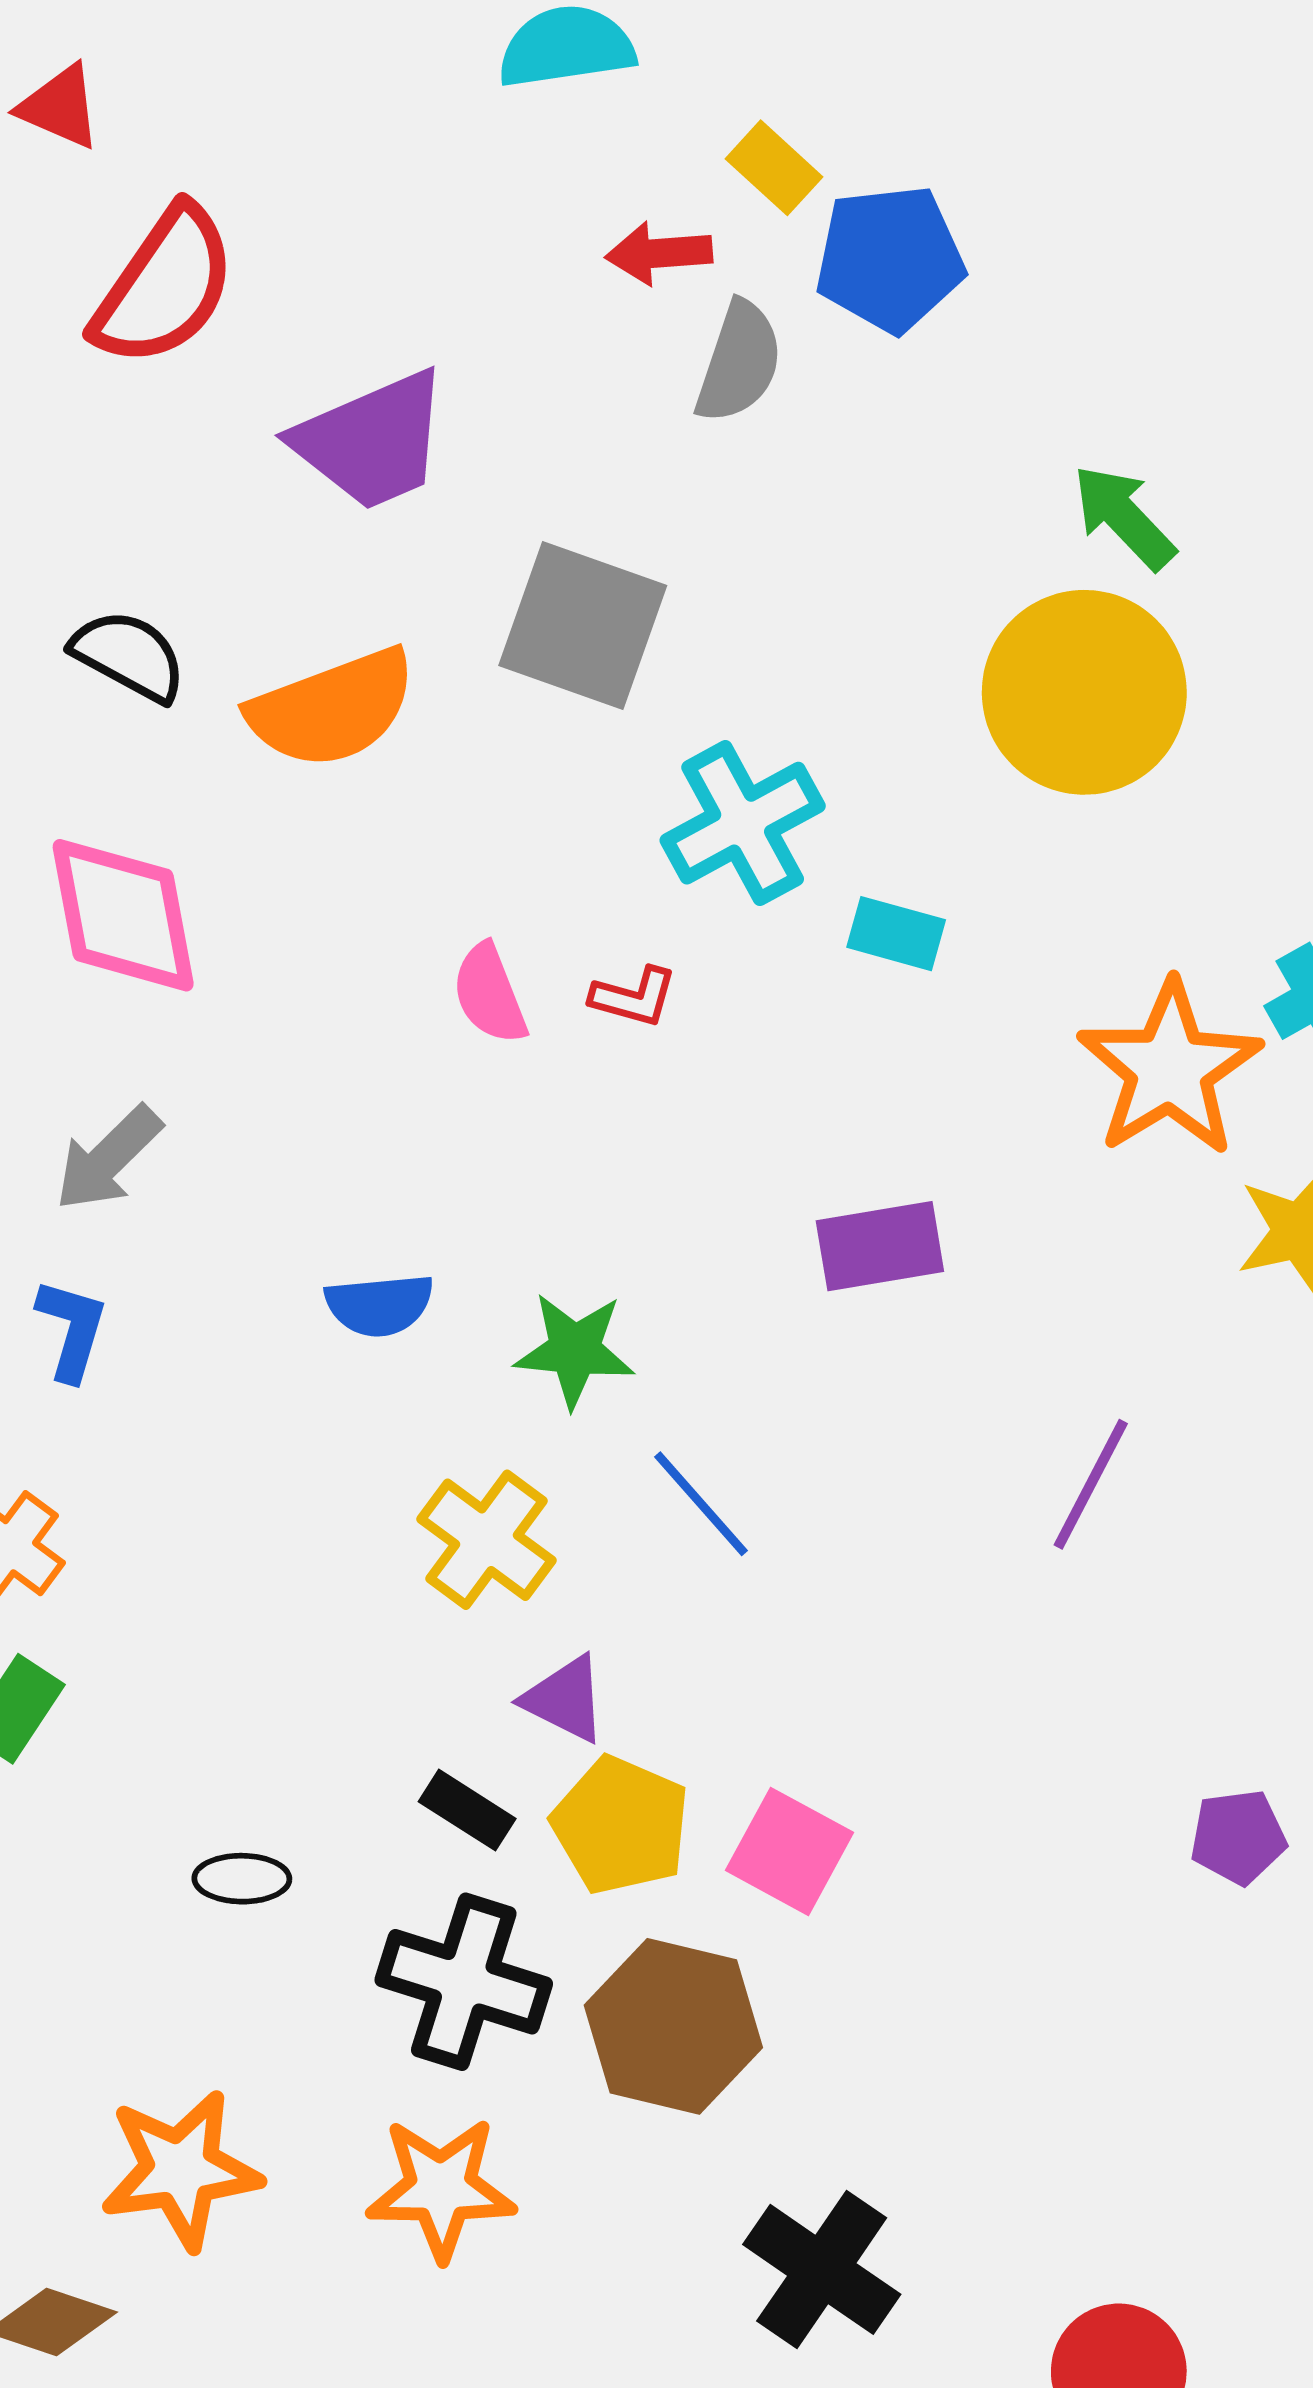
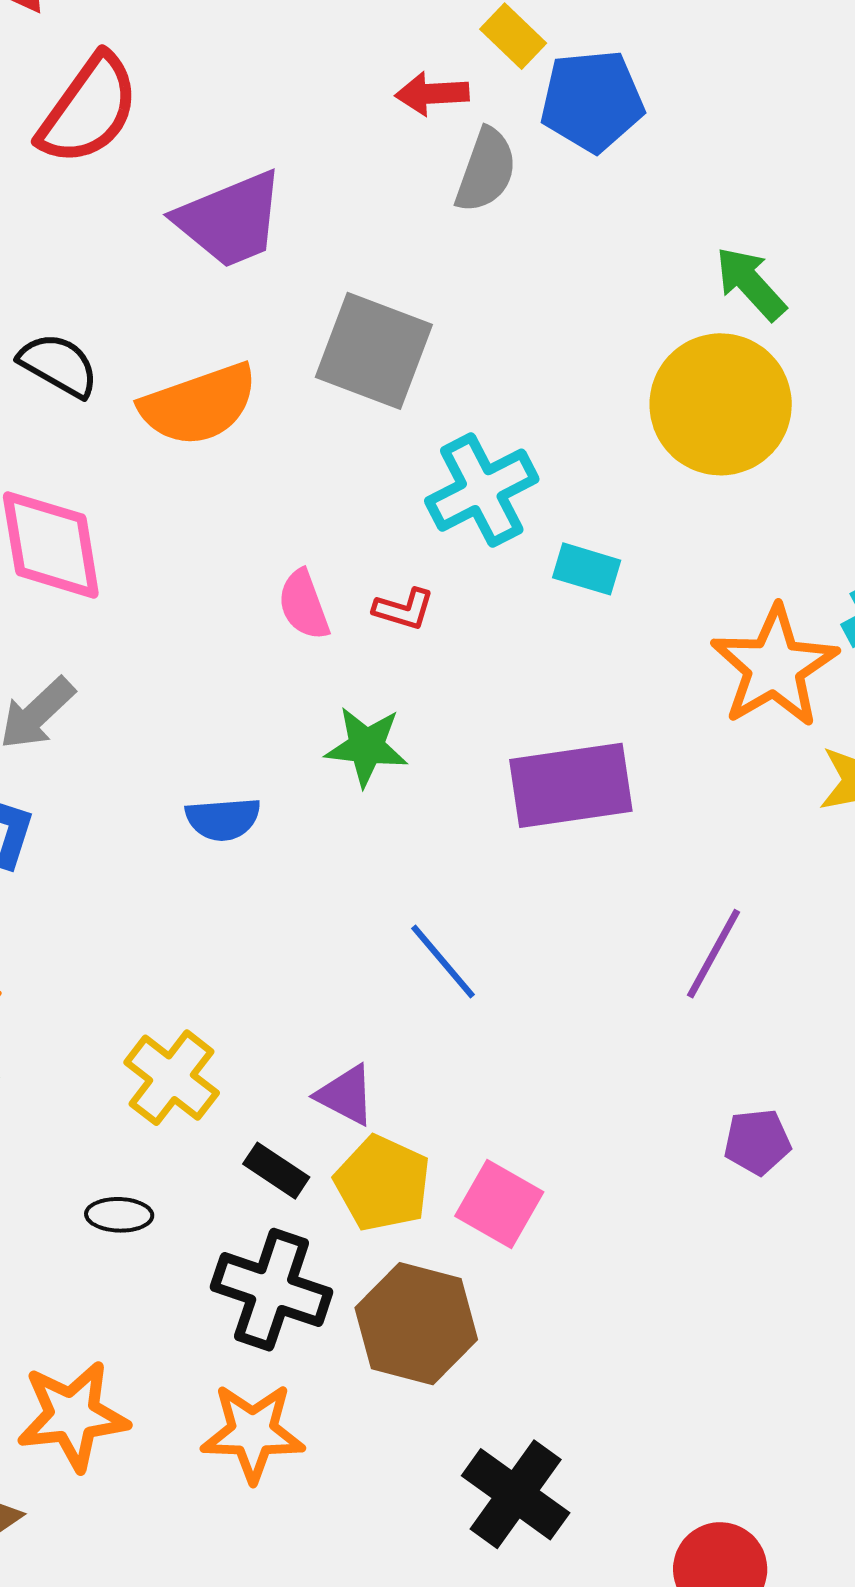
purple rectangle: (880, 1246) -> (571, 785), size x1.4
green star: (575, 1350) -> (366, 747), moved
yellow cross: (486, 1540) -> (172, 1078), moved
purple pentagon: (1238, 1837) -> (757, 1142), moved

